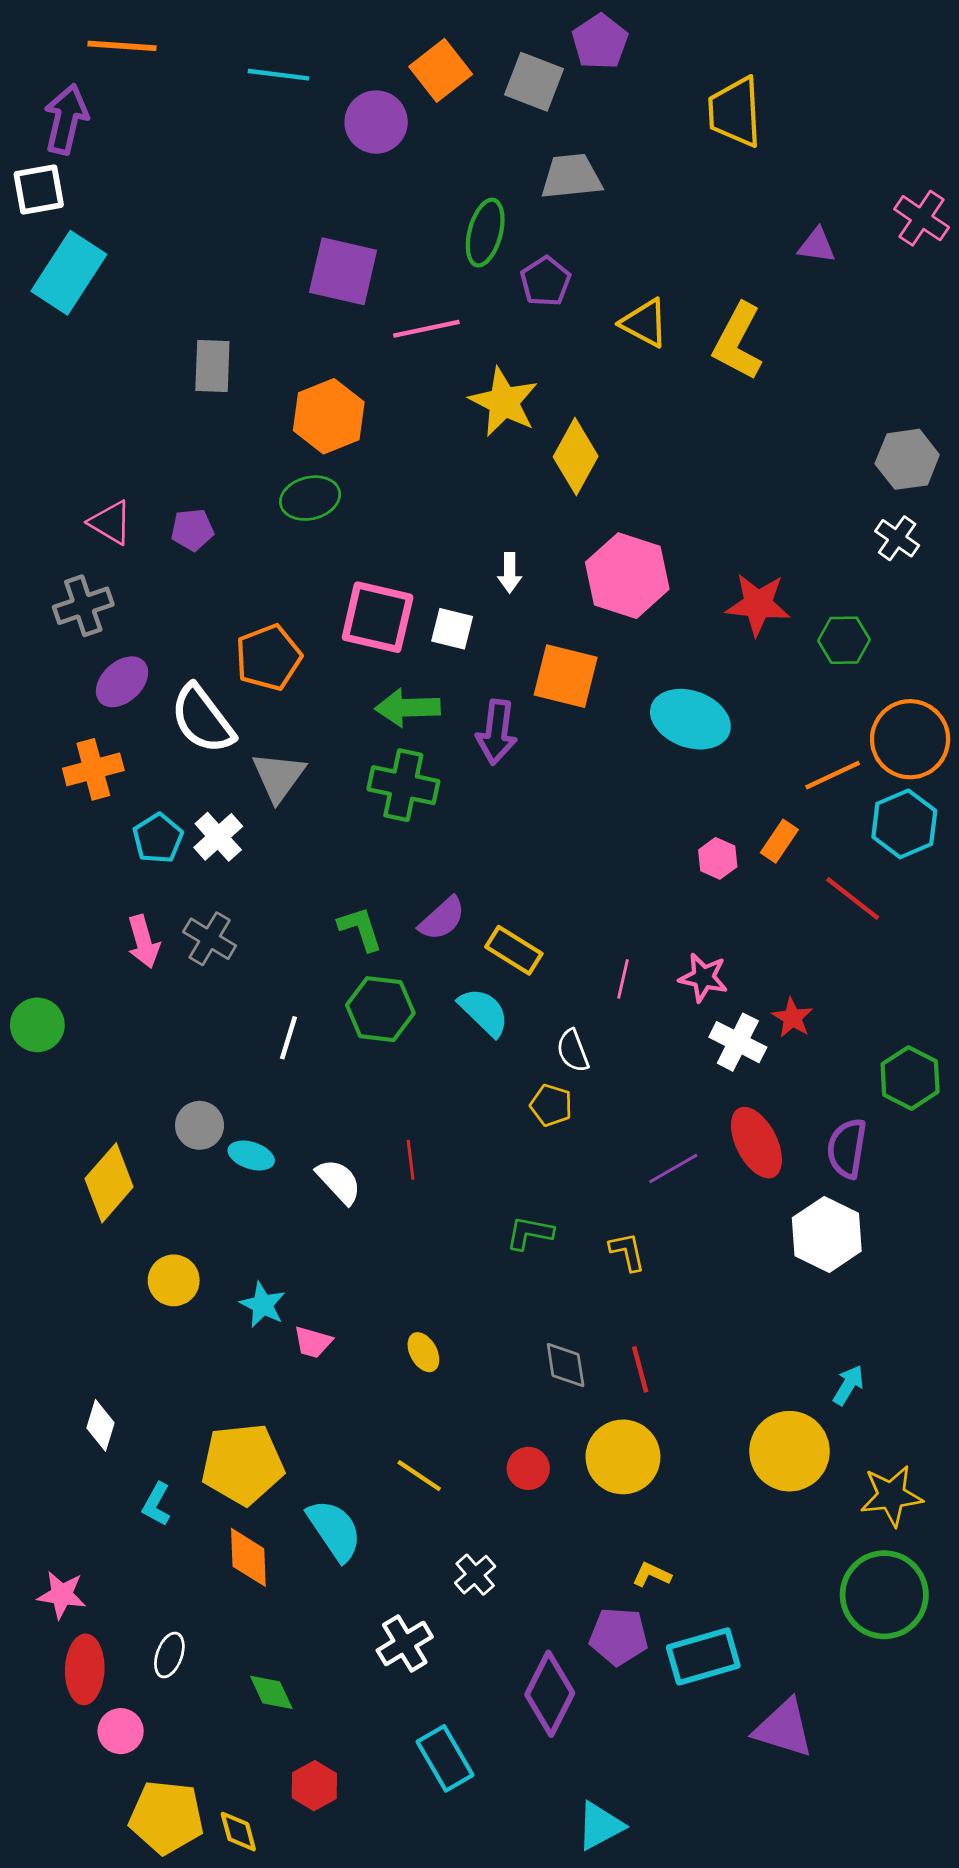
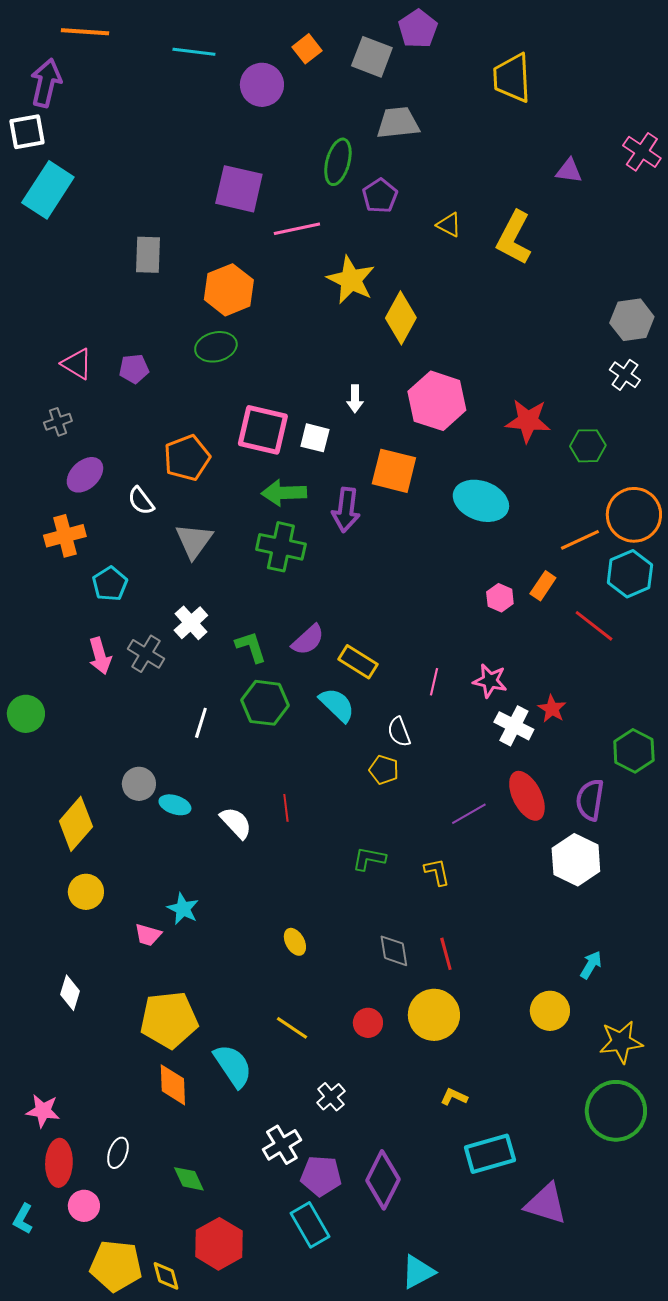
orange square: (441, 70) -> (307, 49), size x0.7
yellow triangle: (644, 323) -> (449, 225), size x0.7
gray cross: (83, 606) -> (58, 422), size x0.7
white semicircle: (202, 719) -> (141, 501), size x0.6
white cross: (218, 837) -> (191, 623), moved
yellow circle: (174, 1280) -> (86, 892), moved
pink trapezoid: (313, 1342) -> (148, 935), moved
yellow circle: (789, 1451) -> (550, 1011), size x0.7
cyan L-shape: (156, 1504) -> (23, 1219), moved
purple pentagon: (619, 1636) -> (321, 1176), moved
red hexagon: (314, 1786) -> (219, 1244), size x1.5

